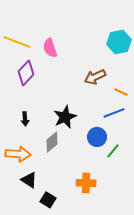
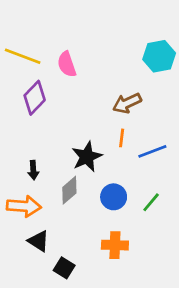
orange line: (121, 92) -> (122, 138), moved, turned 72
black arrow: (25, 119) -> (33, 170), moved
blue circle: (97, 137) -> (114, 197), moved

